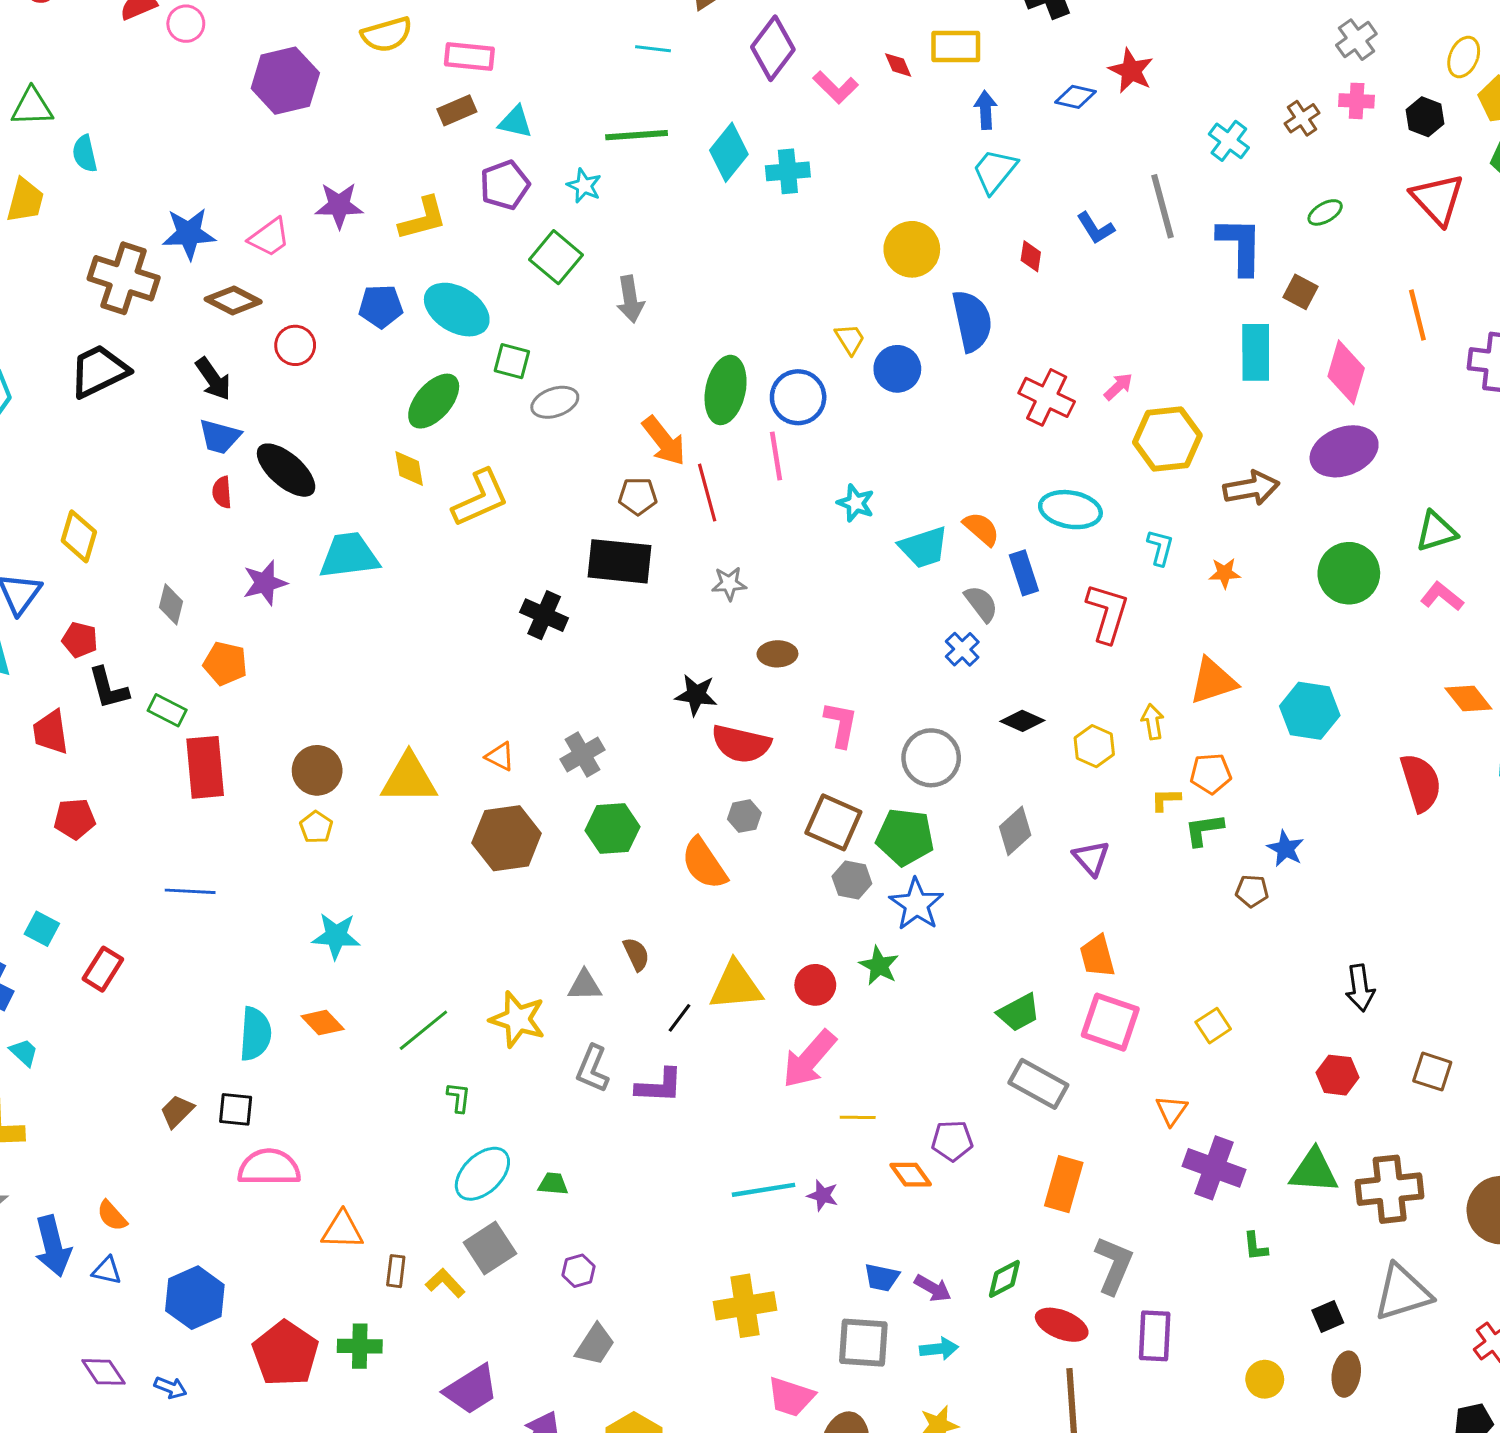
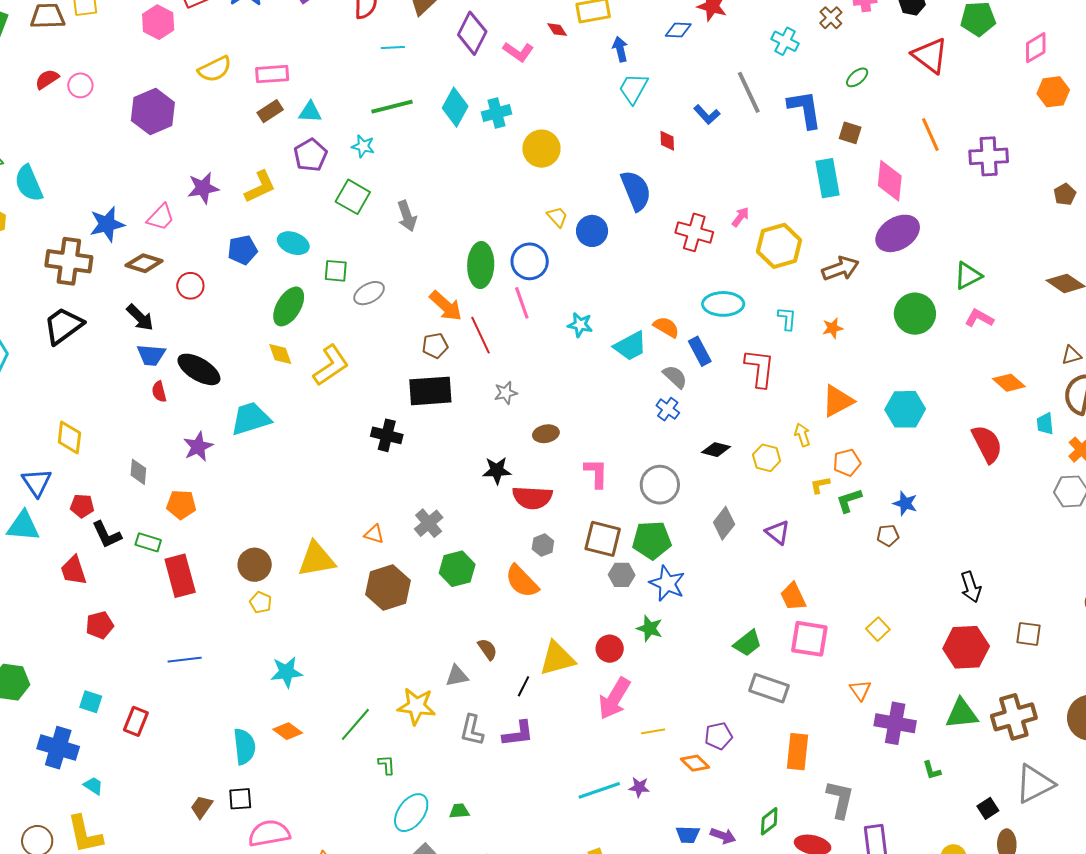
cyan semicircle: (85, 154) -> (29, 183), size x1.5
yellow circle: (912, 249) -> (541, 149), moved
cyan ellipse: (457, 310) -> (293, 243), size x0.7
red hexagon: (1337, 1075) -> (966, 647), size x1.6

